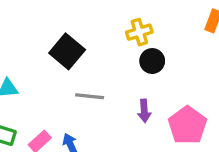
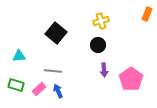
black circle: (152, 61) -> (98, 45), moved
gray line: (90, 96) -> (53, 71), moved

